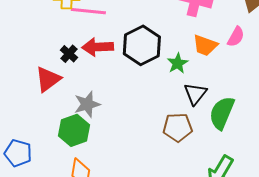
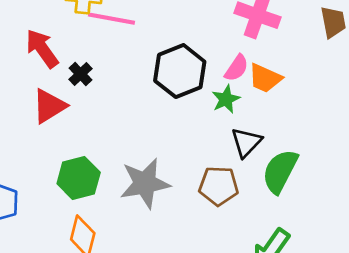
pink semicircle: (236, 37) -> (236, 68), moved
red arrow: (98, 47) -> (42, 49), moved, turned 52
gray star: (87, 104) -> (145, 183), moved, size x1.4

